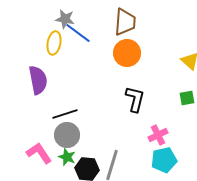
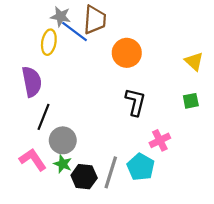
brown trapezoid: (125, 22) -> (95, 20), moved
black line: (65, 114) -> (44, 117), moved, turned -50
cyan pentagon: (164, 160) -> (141, 167), moved, turned -30

